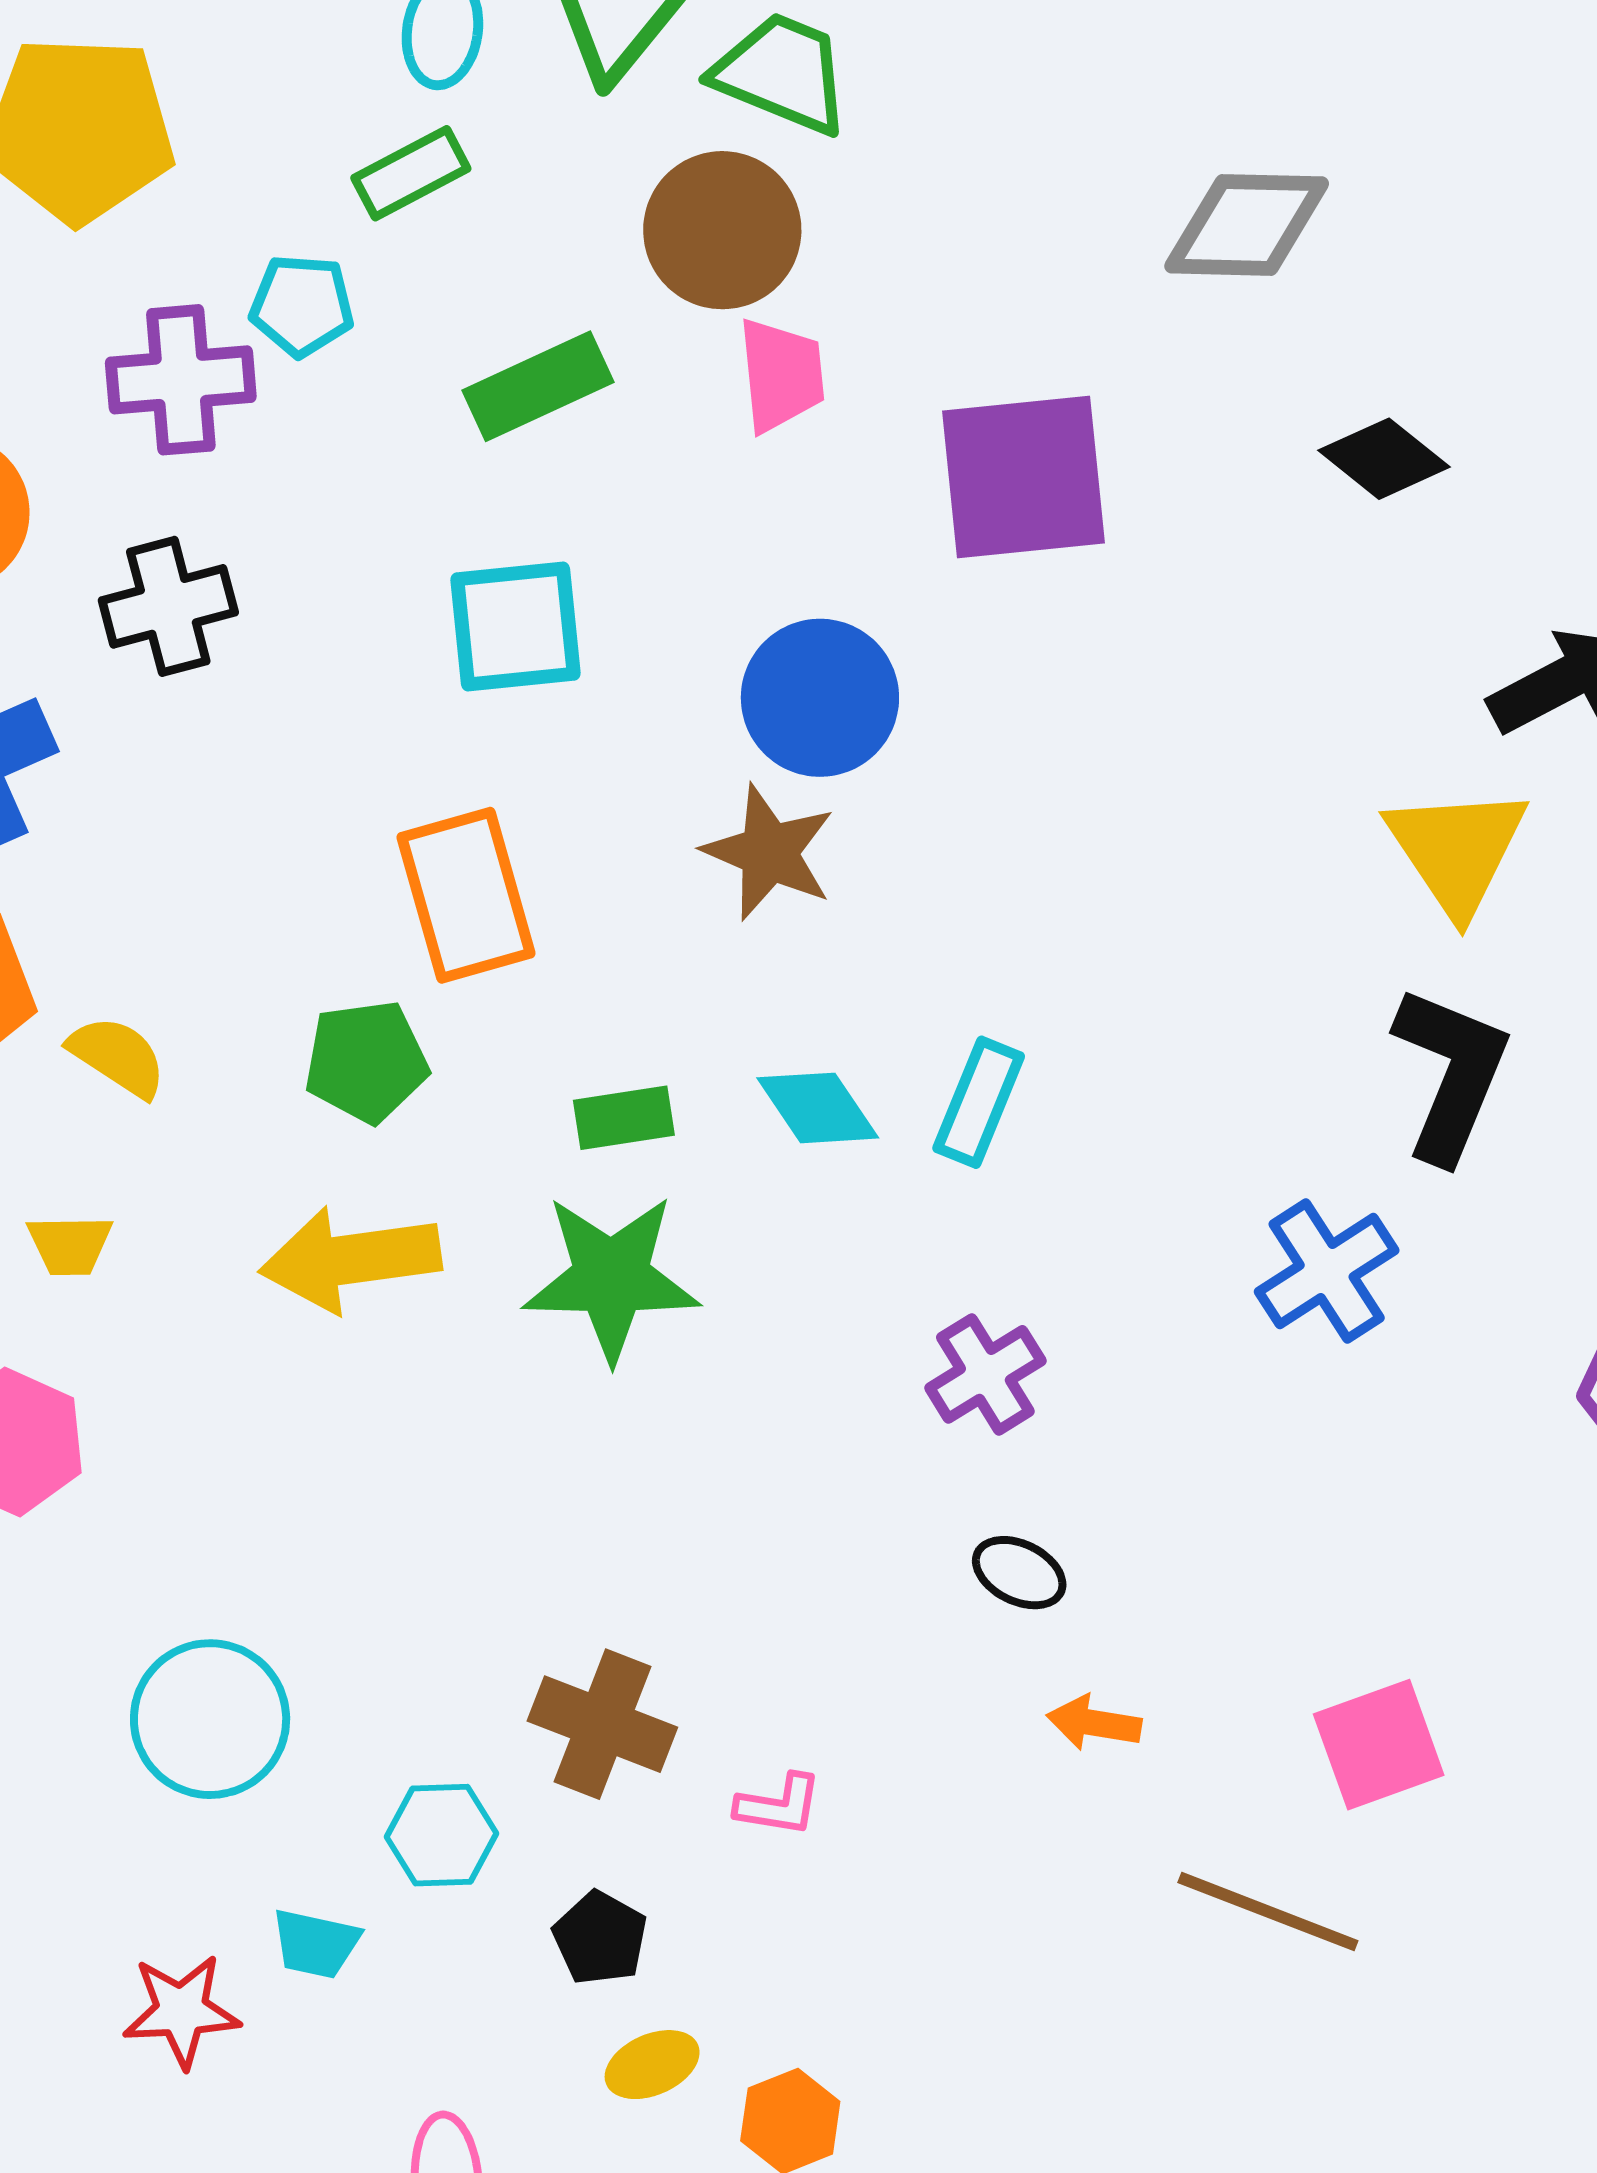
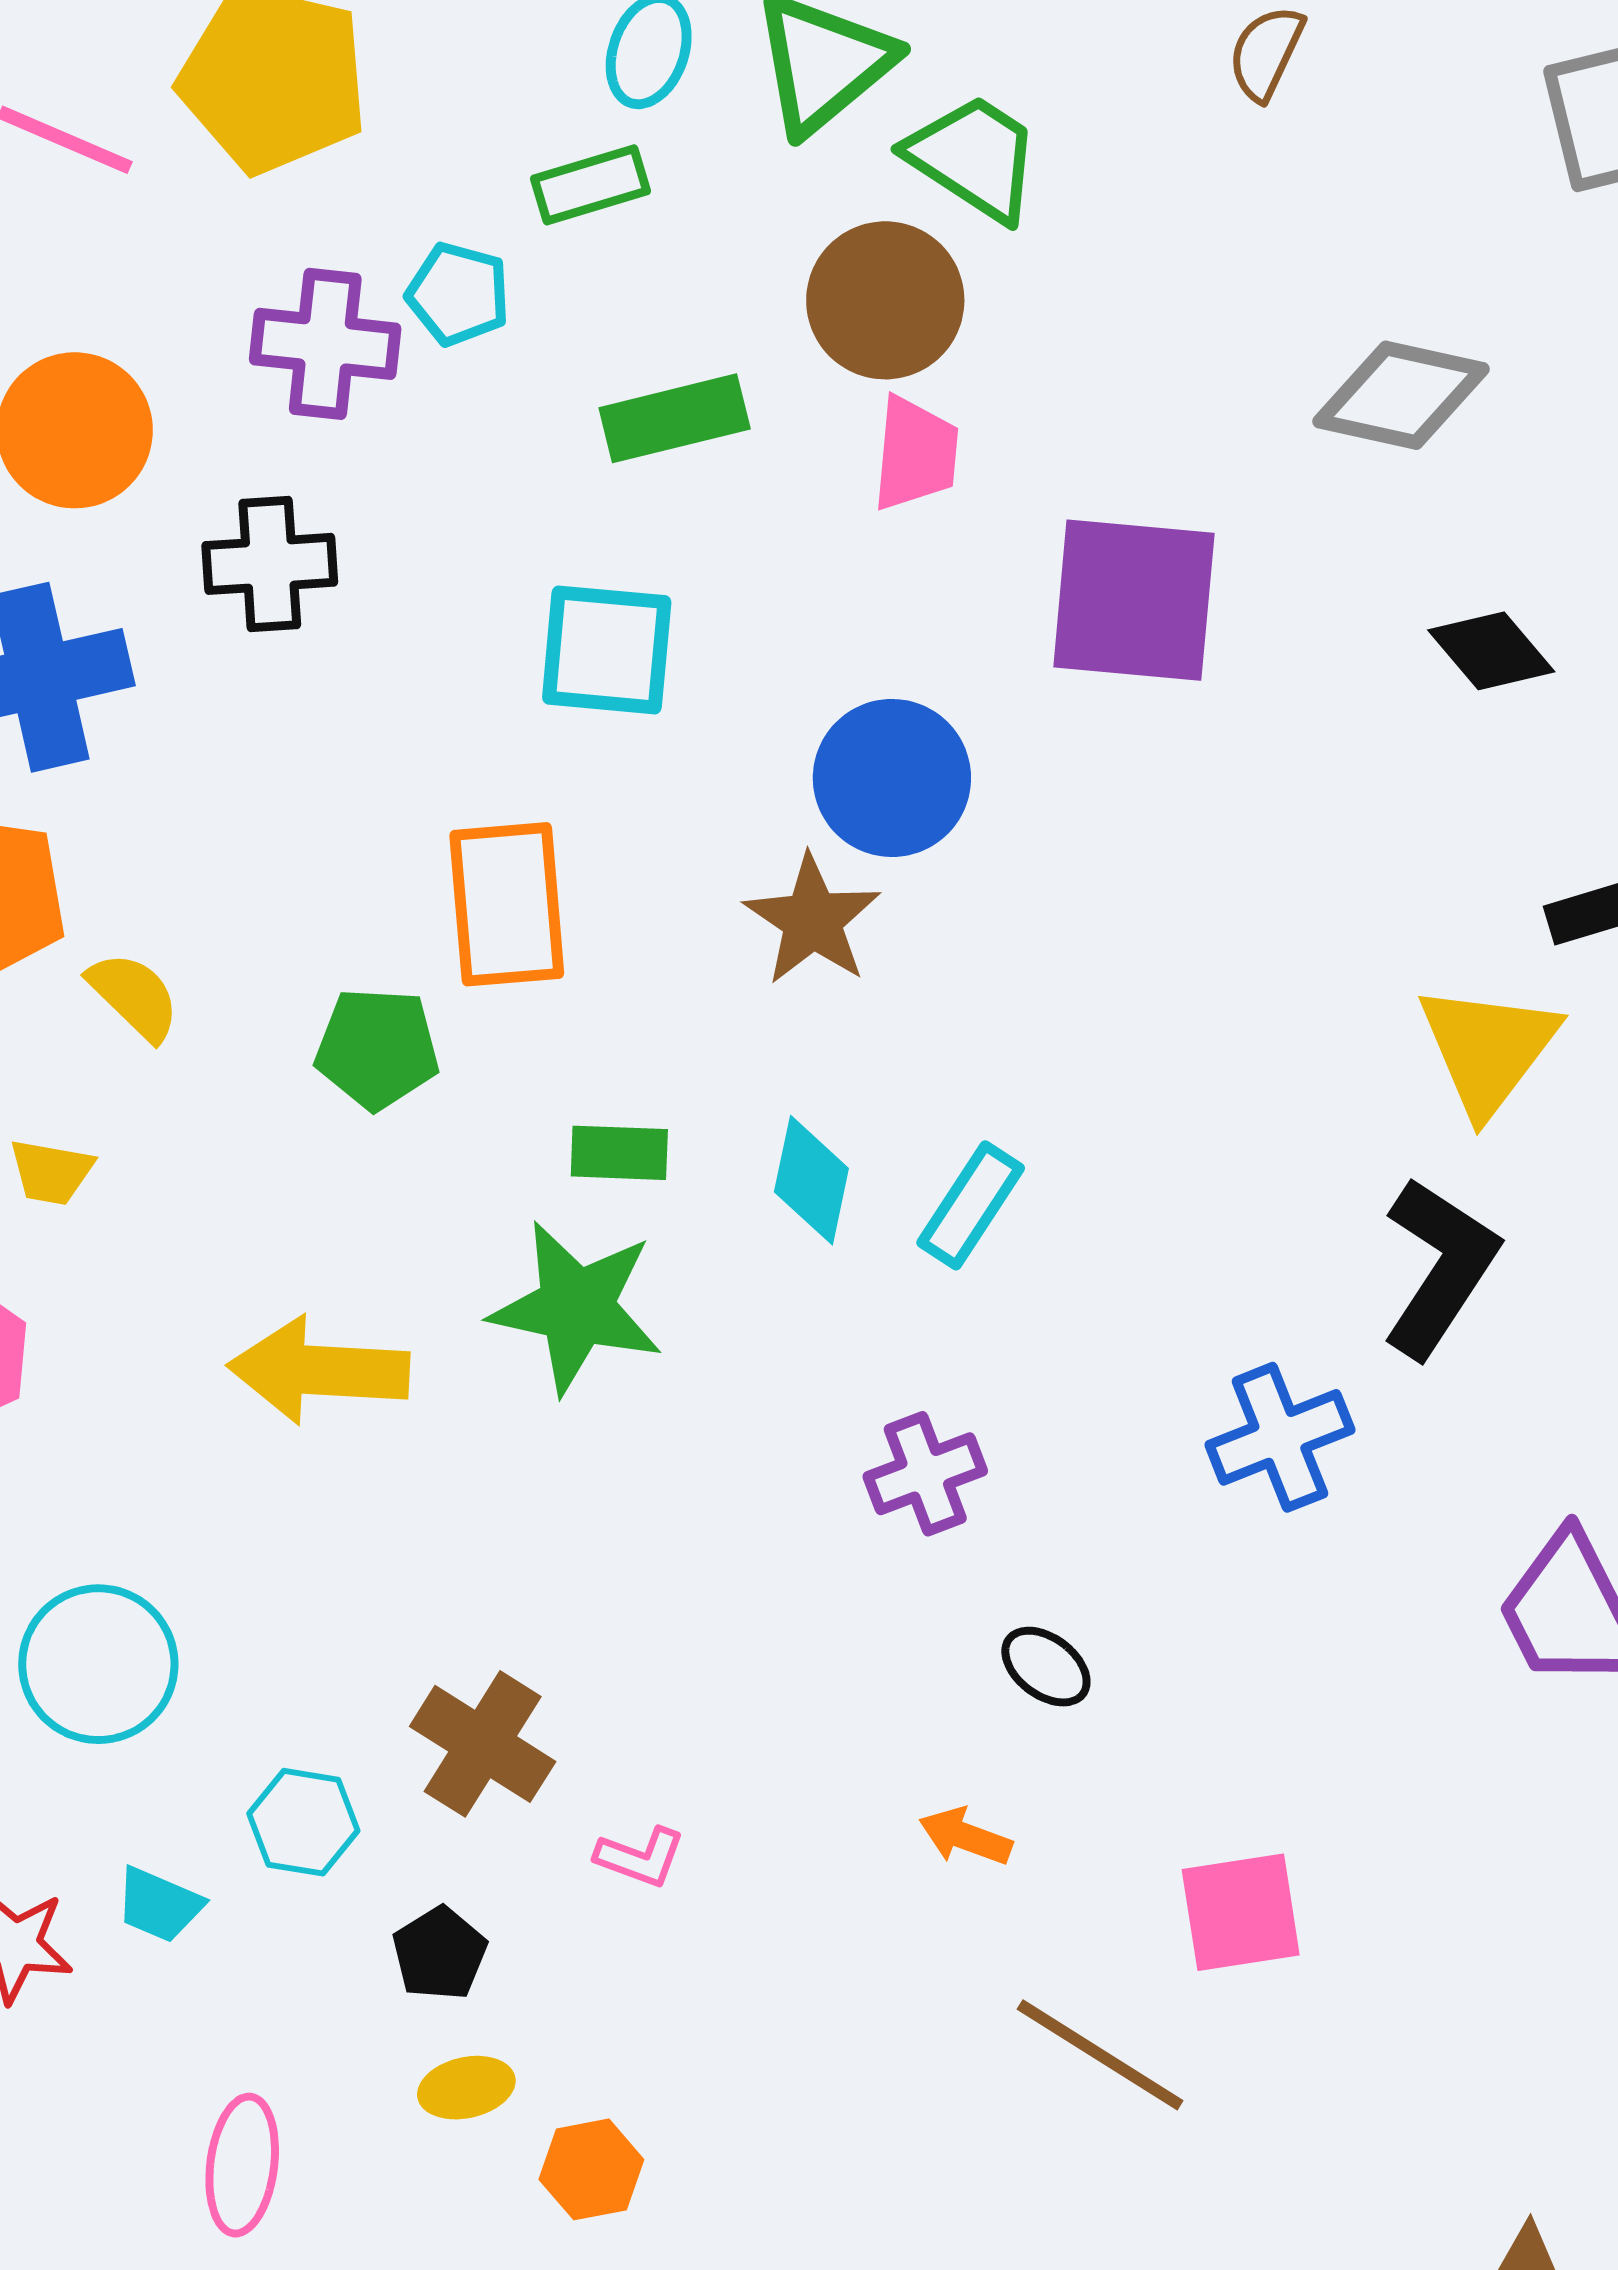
cyan diamond: (818, 1108) -> (811, 1180), turned 35
yellow arrow: (350, 1259) -> (319, 1370), moved
black ellipse: (1019, 1573) -> (1046, 1667), moved

